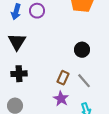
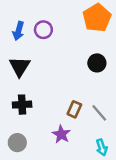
black circle: (82, 50) -> (97, 63), moved
purple star: (61, 99) -> (61, 134), moved

